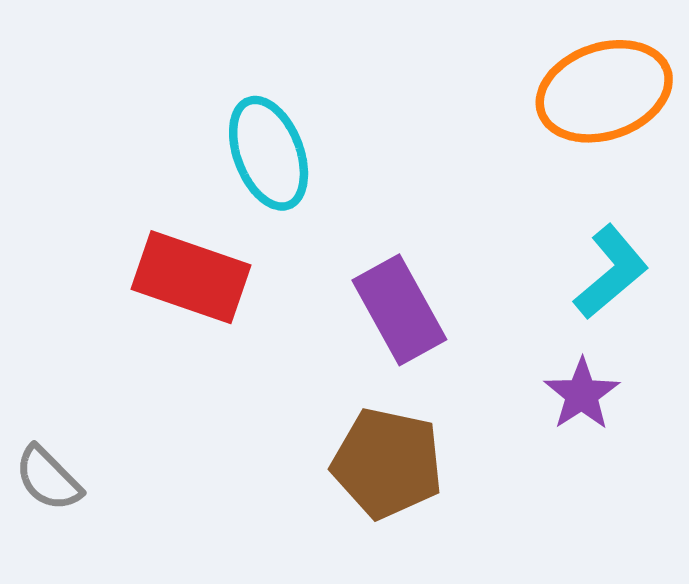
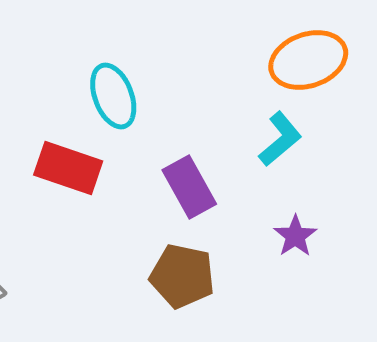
cyan L-shape: (611, 272) -> (280, 139), moved

